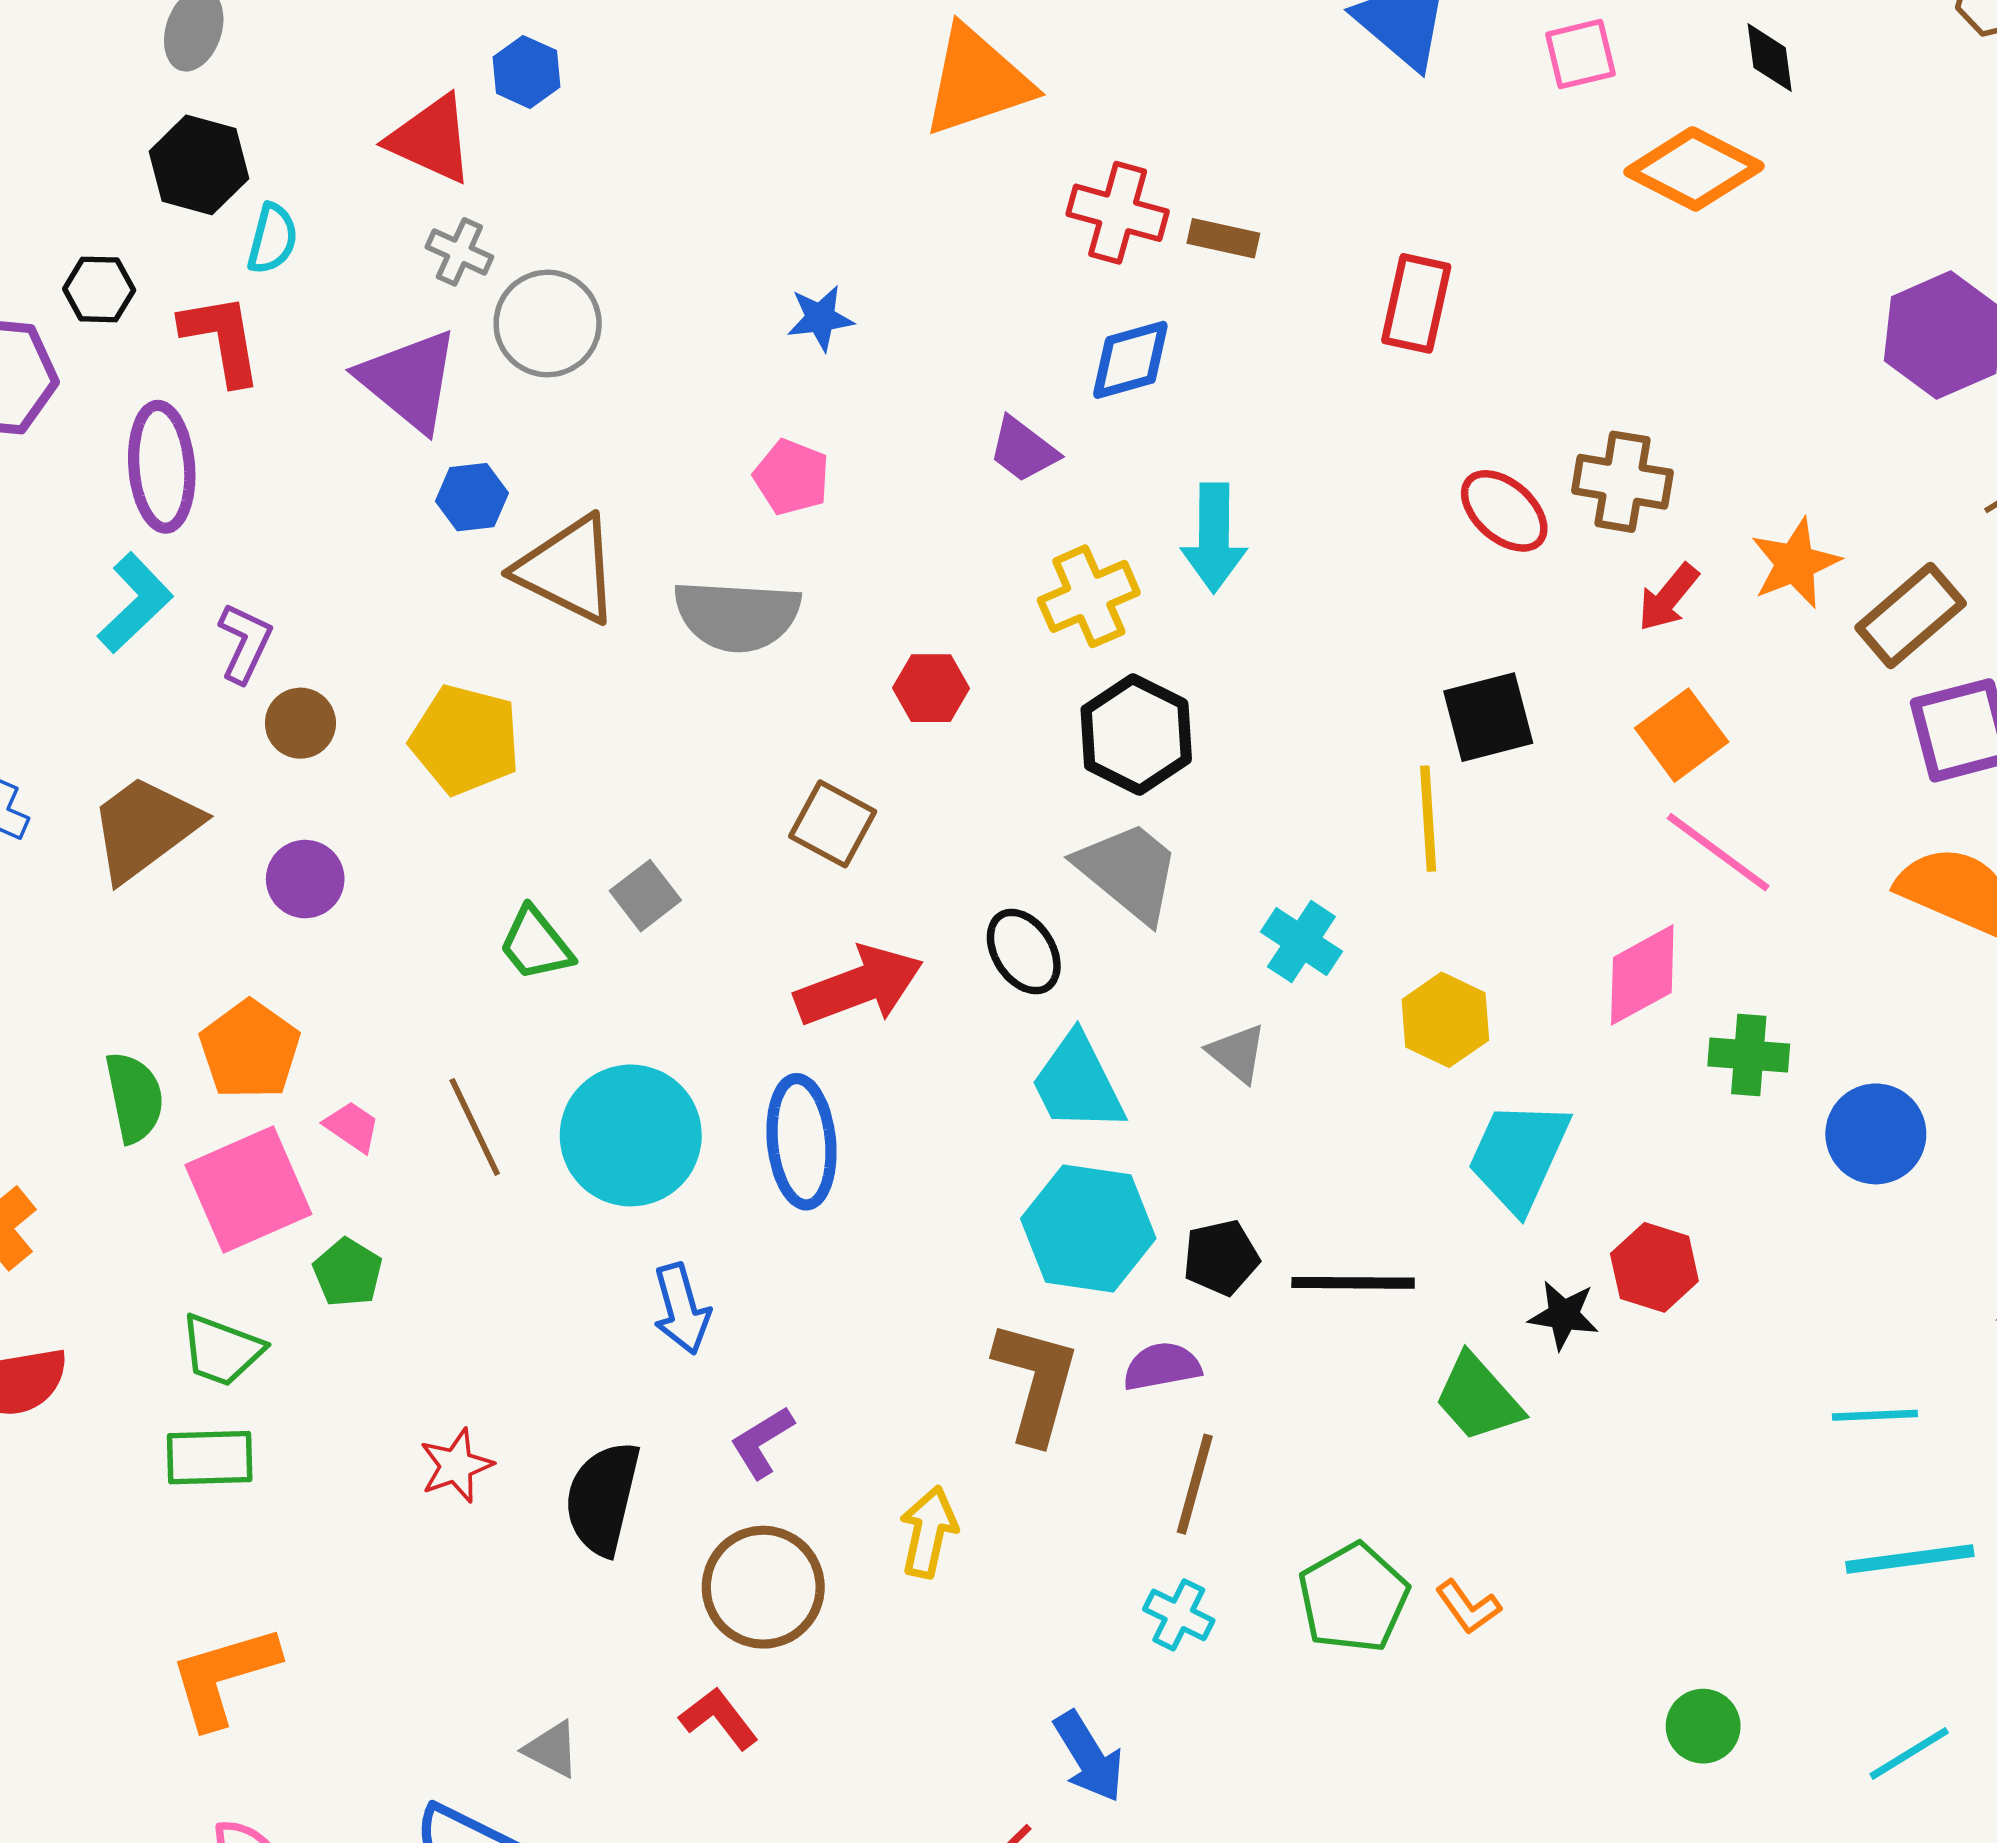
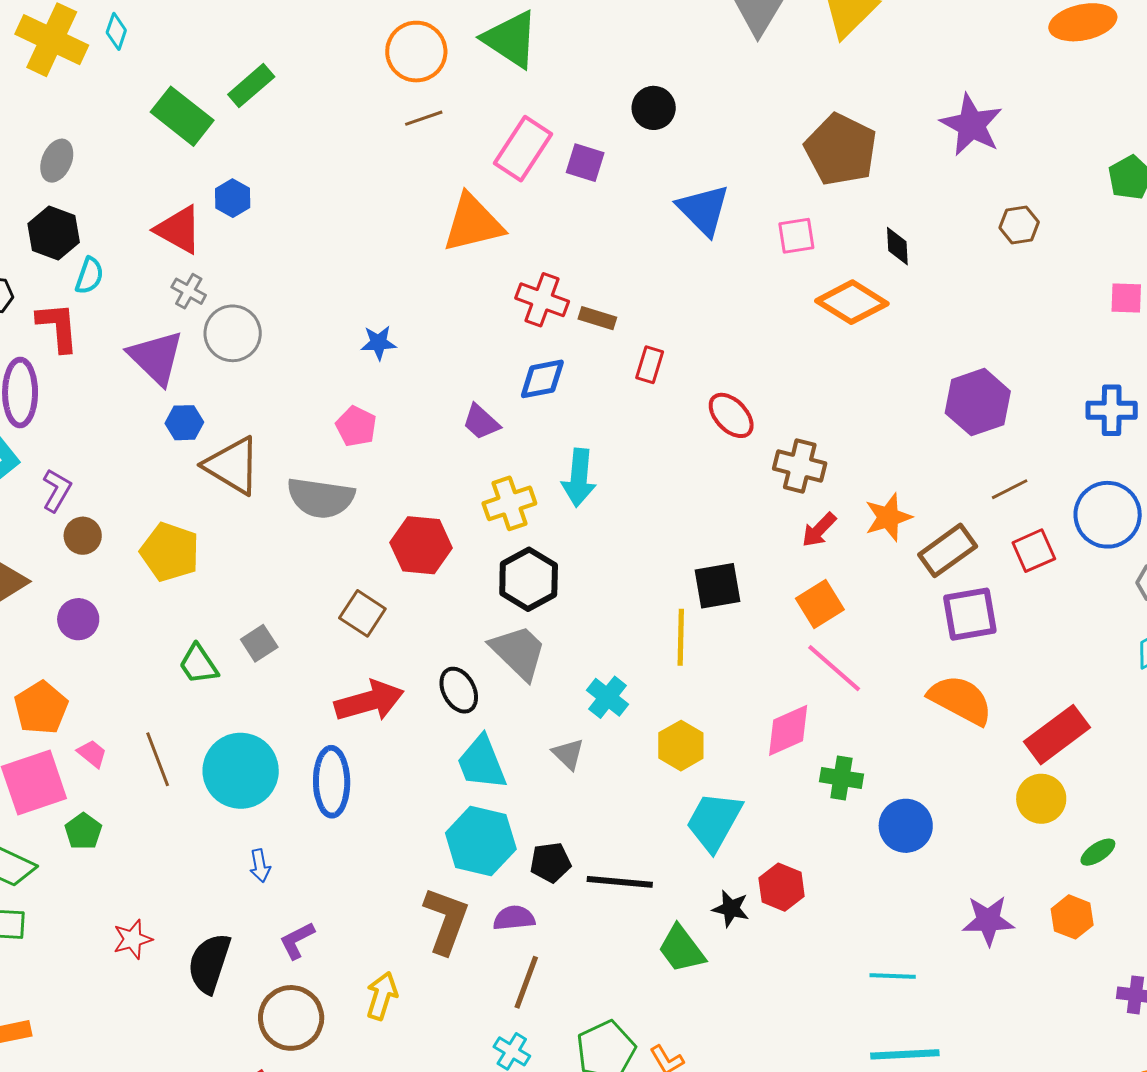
red rectangle: (1416, 303) -> (650, 365), moved, size x0.7
red ellipse: (1504, 511) -> (731, 415), moved
red hexagon: (931, 688) -> (421, 545), size x1.5
blue arrow: (682, 1309) -> (260, 866), size x0.7

